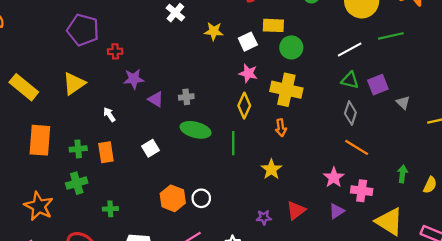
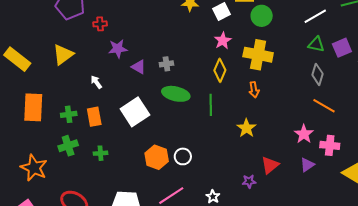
pink star: (248, 73) -> (223, 41), turned 30
white square: (150, 148) -> (135, 112), size x1.8
green cross: (110, 209) -> (100, 153), moved
purple star: (264, 217) -> (249, 181), moved

